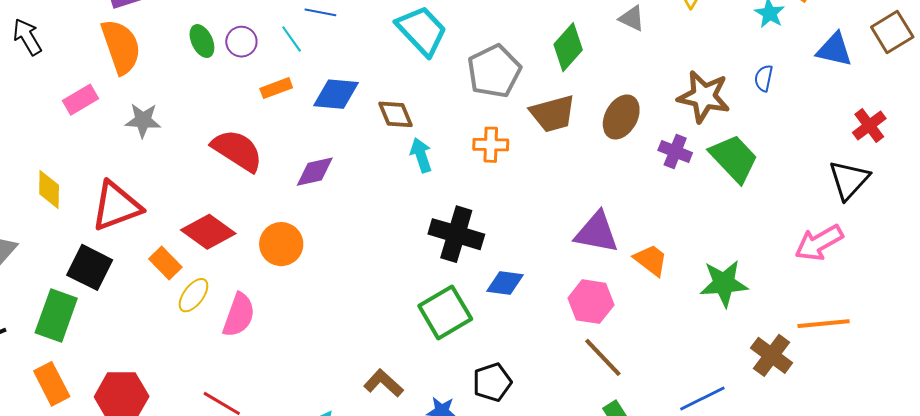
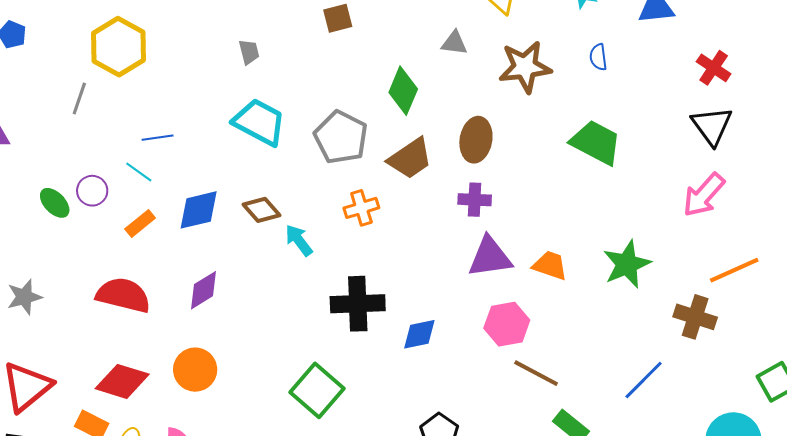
brown star: (704, 96) -> (525, 67), moved
purple cross: (675, 151) -> (475, 200), moved
green square: (445, 312) -> (317, 390), moved

